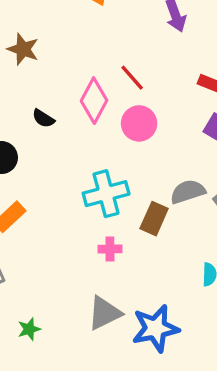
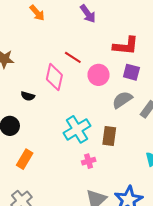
pink circle: (139, 123) -> (99, 75), moved
gray semicircle: (188, 192) -> (122, 100), moved

